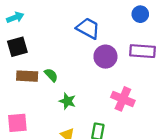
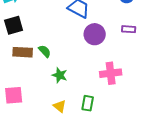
purple rectangle: (142, 51) -> (129, 29), size x0.6
pink cross: (123, 99) -> (111, 73), turned -30

